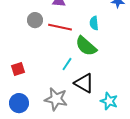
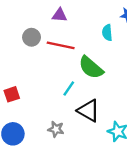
cyan semicircle: (94, 23) -> (107, 33), moved
gray star: (56, 99) -> (56, 129), size x0.6

